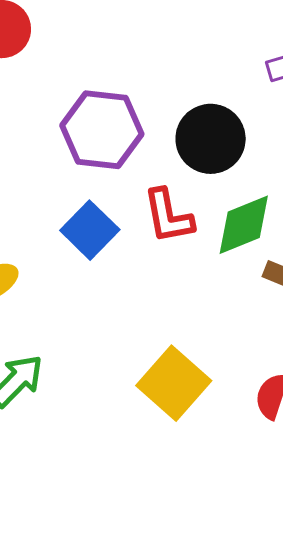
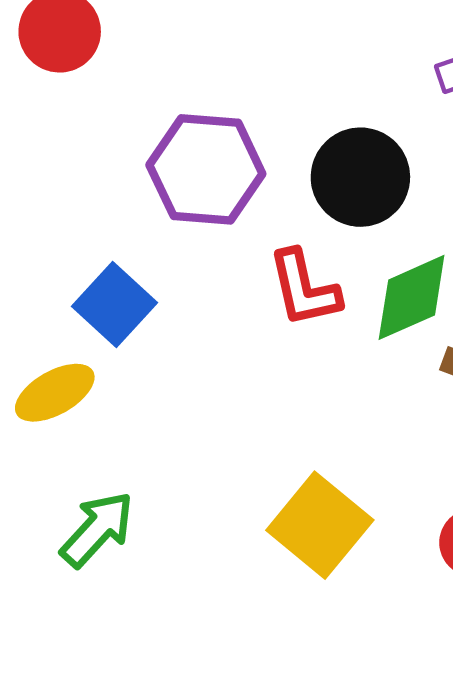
blue square: (90, 230) -> (115, 304), moved

